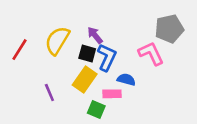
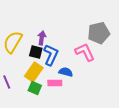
purple arrow: (95, 35) -> (42, 38), turned 48
green square: (96, 109) -> (35, 88), moved

